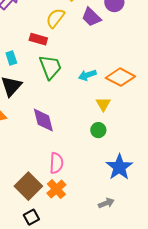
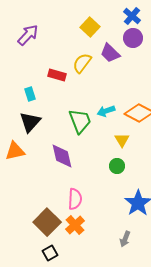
yellow semicircle: (55, 18) -> (82, 63), moved
green trapezoid: (50, 67) -> (80, 121), moved
gray arrow: (106, 203) -> (125, 239), turned 133

